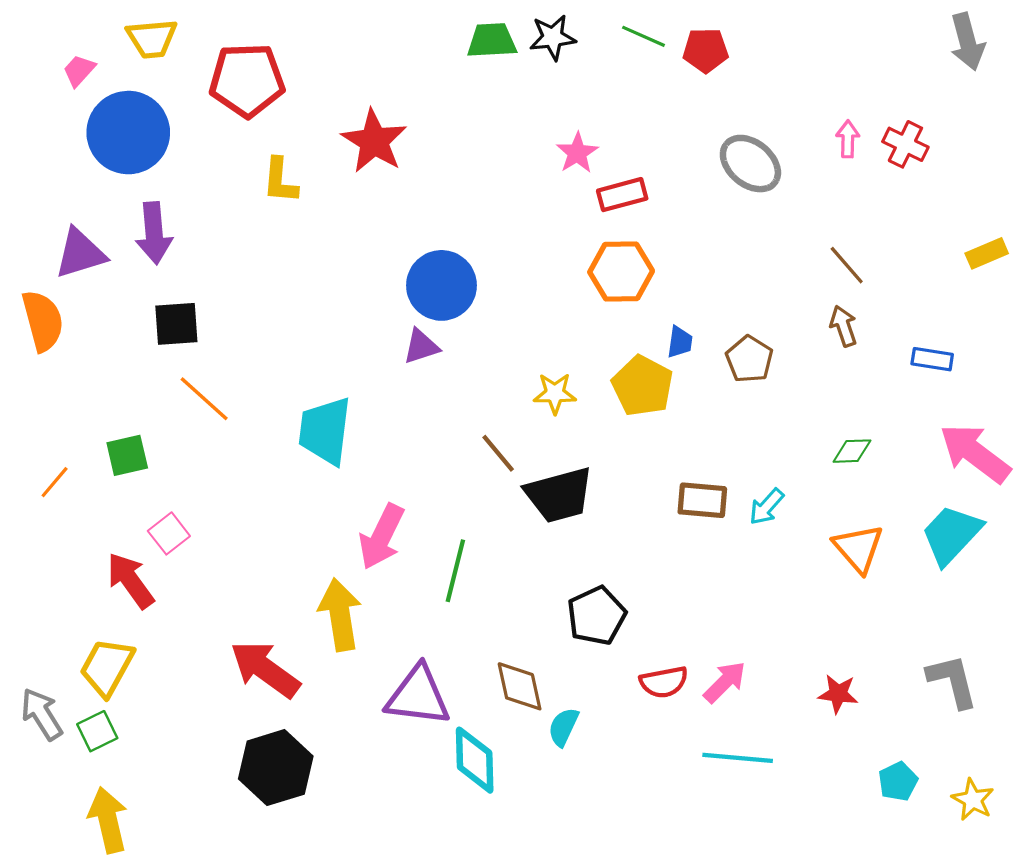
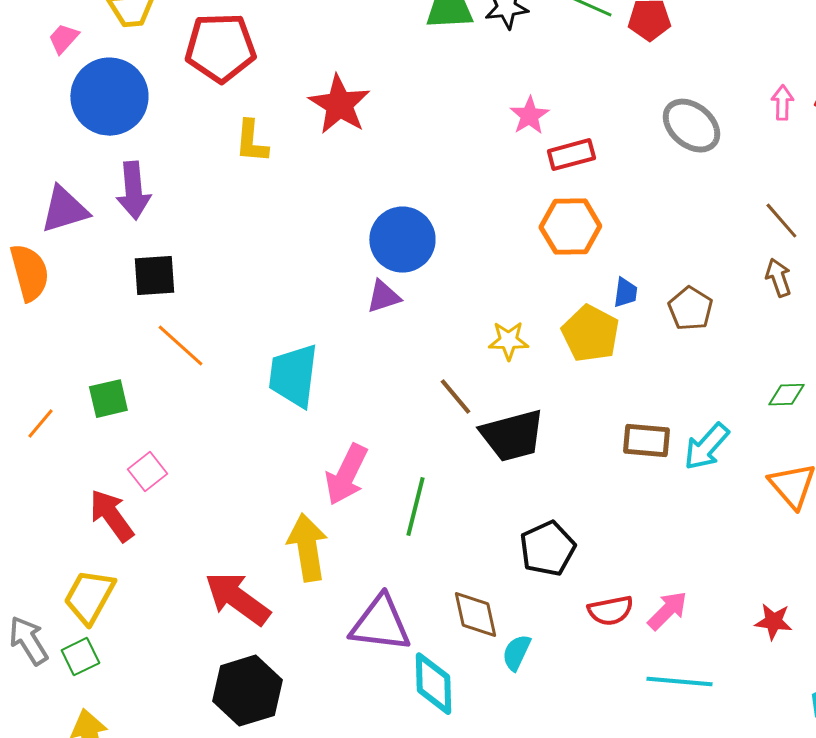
cyan arrow: (766, 507) -> (706, 447), size x1.4

